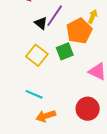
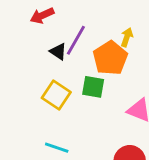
green square: (65, 51) -> (93, 87), turned 36

